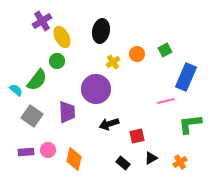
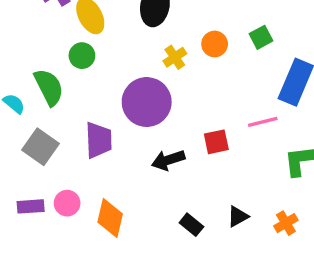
green semicircle: (37, 80) -> (49, 87), turned -65
red square: (137, 136) -> (216, 142), moved

